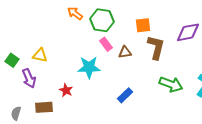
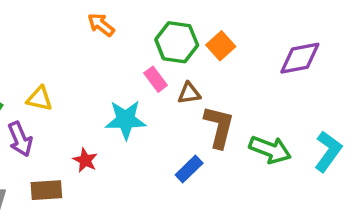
green hexagon: (102, 20) -> (177, 42), moved
orange square: (143, 25) -> (221, 46), turned -35
brown L-shape: (156, 47) -> (219, 127), moved

